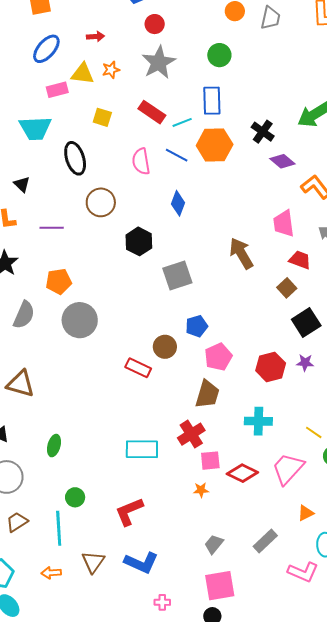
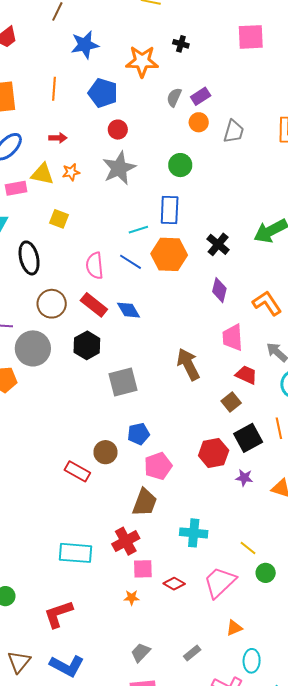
red rectangle: (152, 112) -> (94, 305), moved
purple diamond: (282, 161) -> (219, 290), moved, turned 60
blue diamond: (178, 203) -> (129, 310), turned -55
gray circle: (80, 320) -> (33, 348), moved
red hexagon: (271, 367) -> (214, 453), moved
red diamond: (242, 473) -> (174, 584), size x0.7
gray rectangle: (265, 541) -> (192, 653), size x0.7

